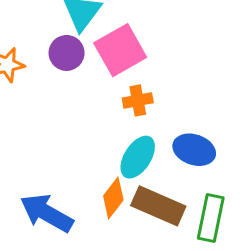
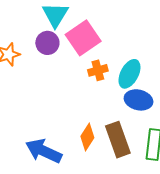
cyan ellipse: (138, 157) -> (129, 74), moved
brown rectangle: (158, 206) -> (118, 140), turned 52

